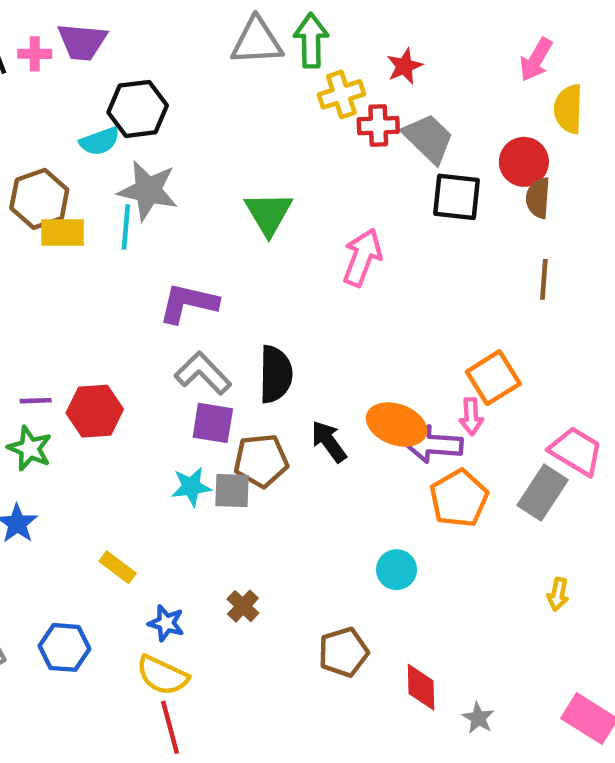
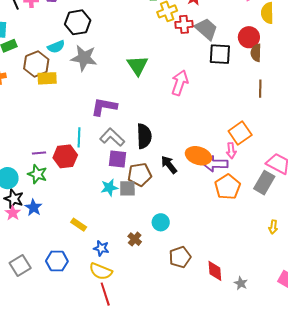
cyan semicircle: (100, 141) -> (56, 47), moved
cyan line: (126, 227) -> (79, 137), moved
cyan circle: (397, 570) -> (161, 222), moved

